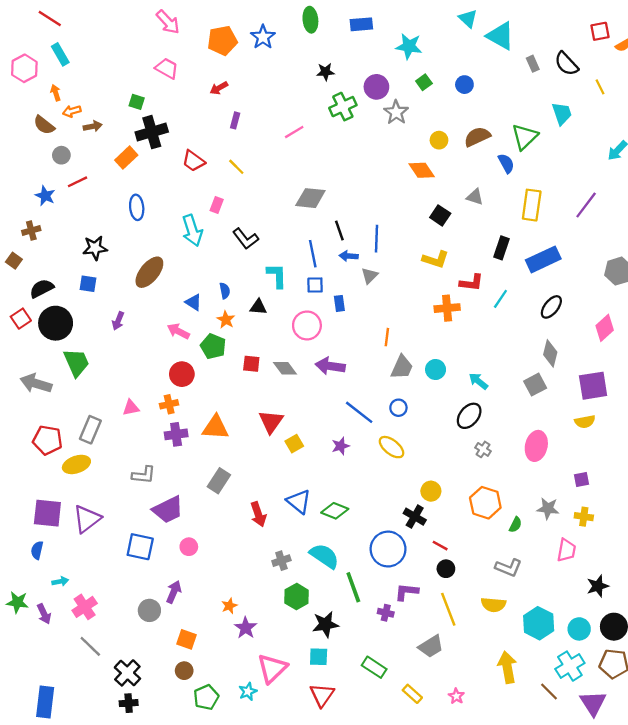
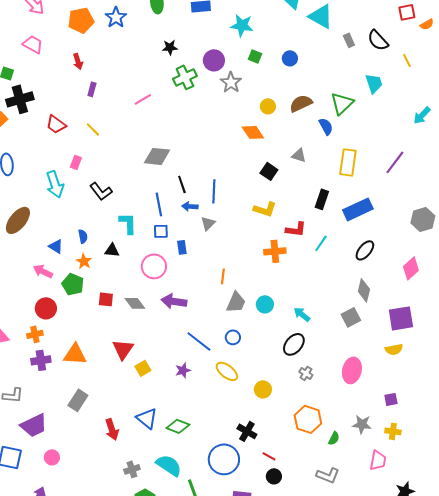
green square: (424, 82) -> (255, 56), turned -32
red arrow: (219, 88) -> (78, 61), turned -77
yellow circle: (431, 491) -> (263, 389), moved

